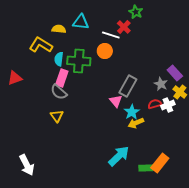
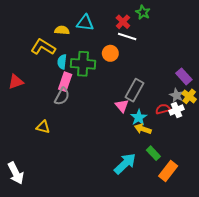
red cross: (124, 27) -> (123, 22), moved
white line: (111, 35) -> (127, 37), moved
gray star: (161, 84) -> (177, 95), moved
gray semicircle: (59, 92) -> (62, 96), turned -102
yellow triangle: (57, 116) -> (43, 127), moved, turned -40
yellow arrow: (136, 123) -> (143, 129), turned 42
white arrow: (27, 165) -> (16, 173), moved
green rectangle: (146, 168) -> (153, 153), moved, turned 48

